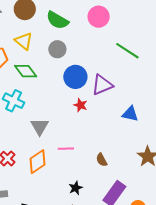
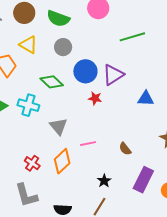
green line: (127, 51) -> (132, 37), turned -40
green diamond: (26, 71) -> (52, 82), moved

